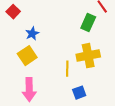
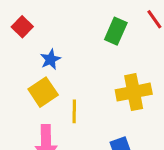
green rectangle: (88, 23) -> (116, 31), moved
yellow line: (67, 69) -> (74, 111), moved

